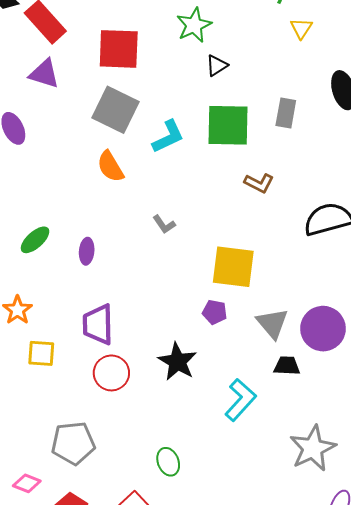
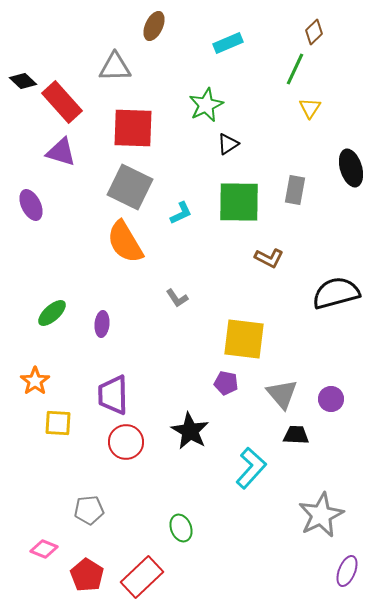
cyan L-shape: (168, 137) -> (181, 213), size x0.7
orange semicircle: (110, 167) -> (125, 242), size x1.4
purple circle: (323, 329) -> (331, 399), size x0.6
gray pentagon: (73, 443) -> (89, 510), size x0.7

